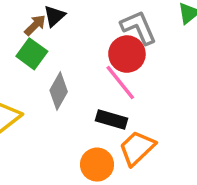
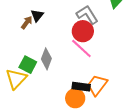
green square: (32, 54) -> (28, 65), moved
black rectangle: (111, 119) -> (81, 87), moved

